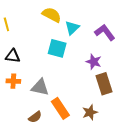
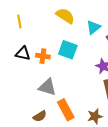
cyan triangle: (72, 28) -> (93, 27), moved
orange cross: (13, 81) -> (43, 56), moved

